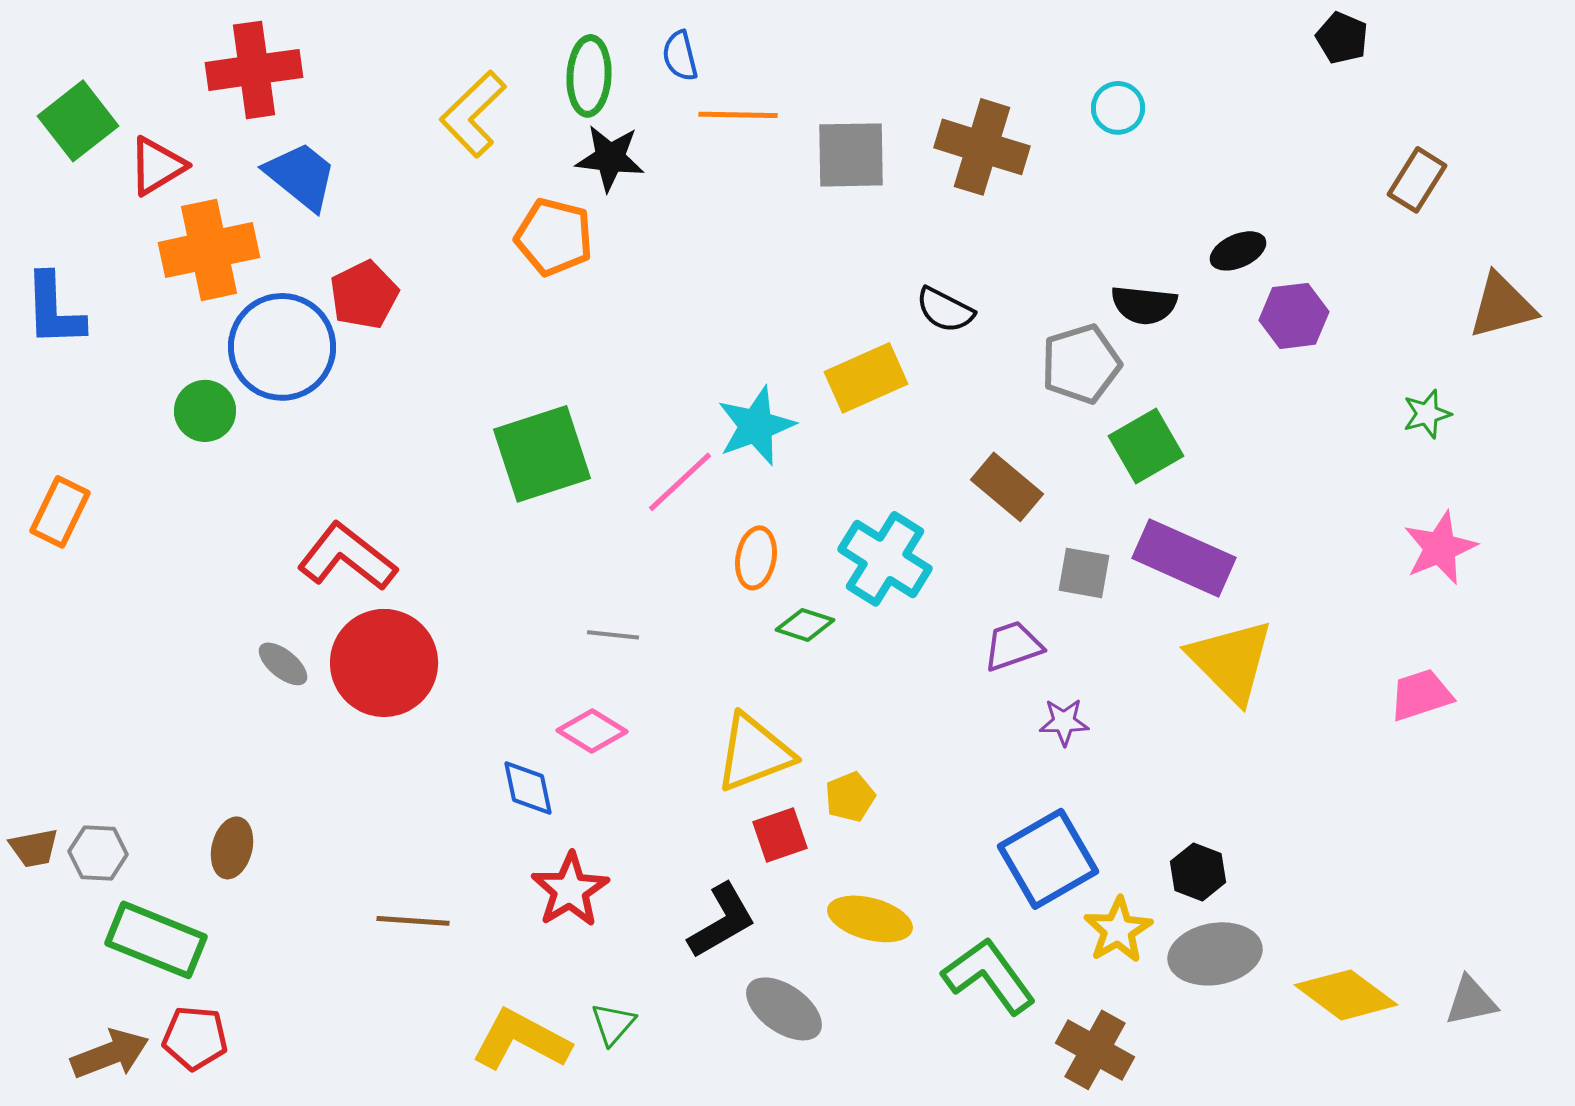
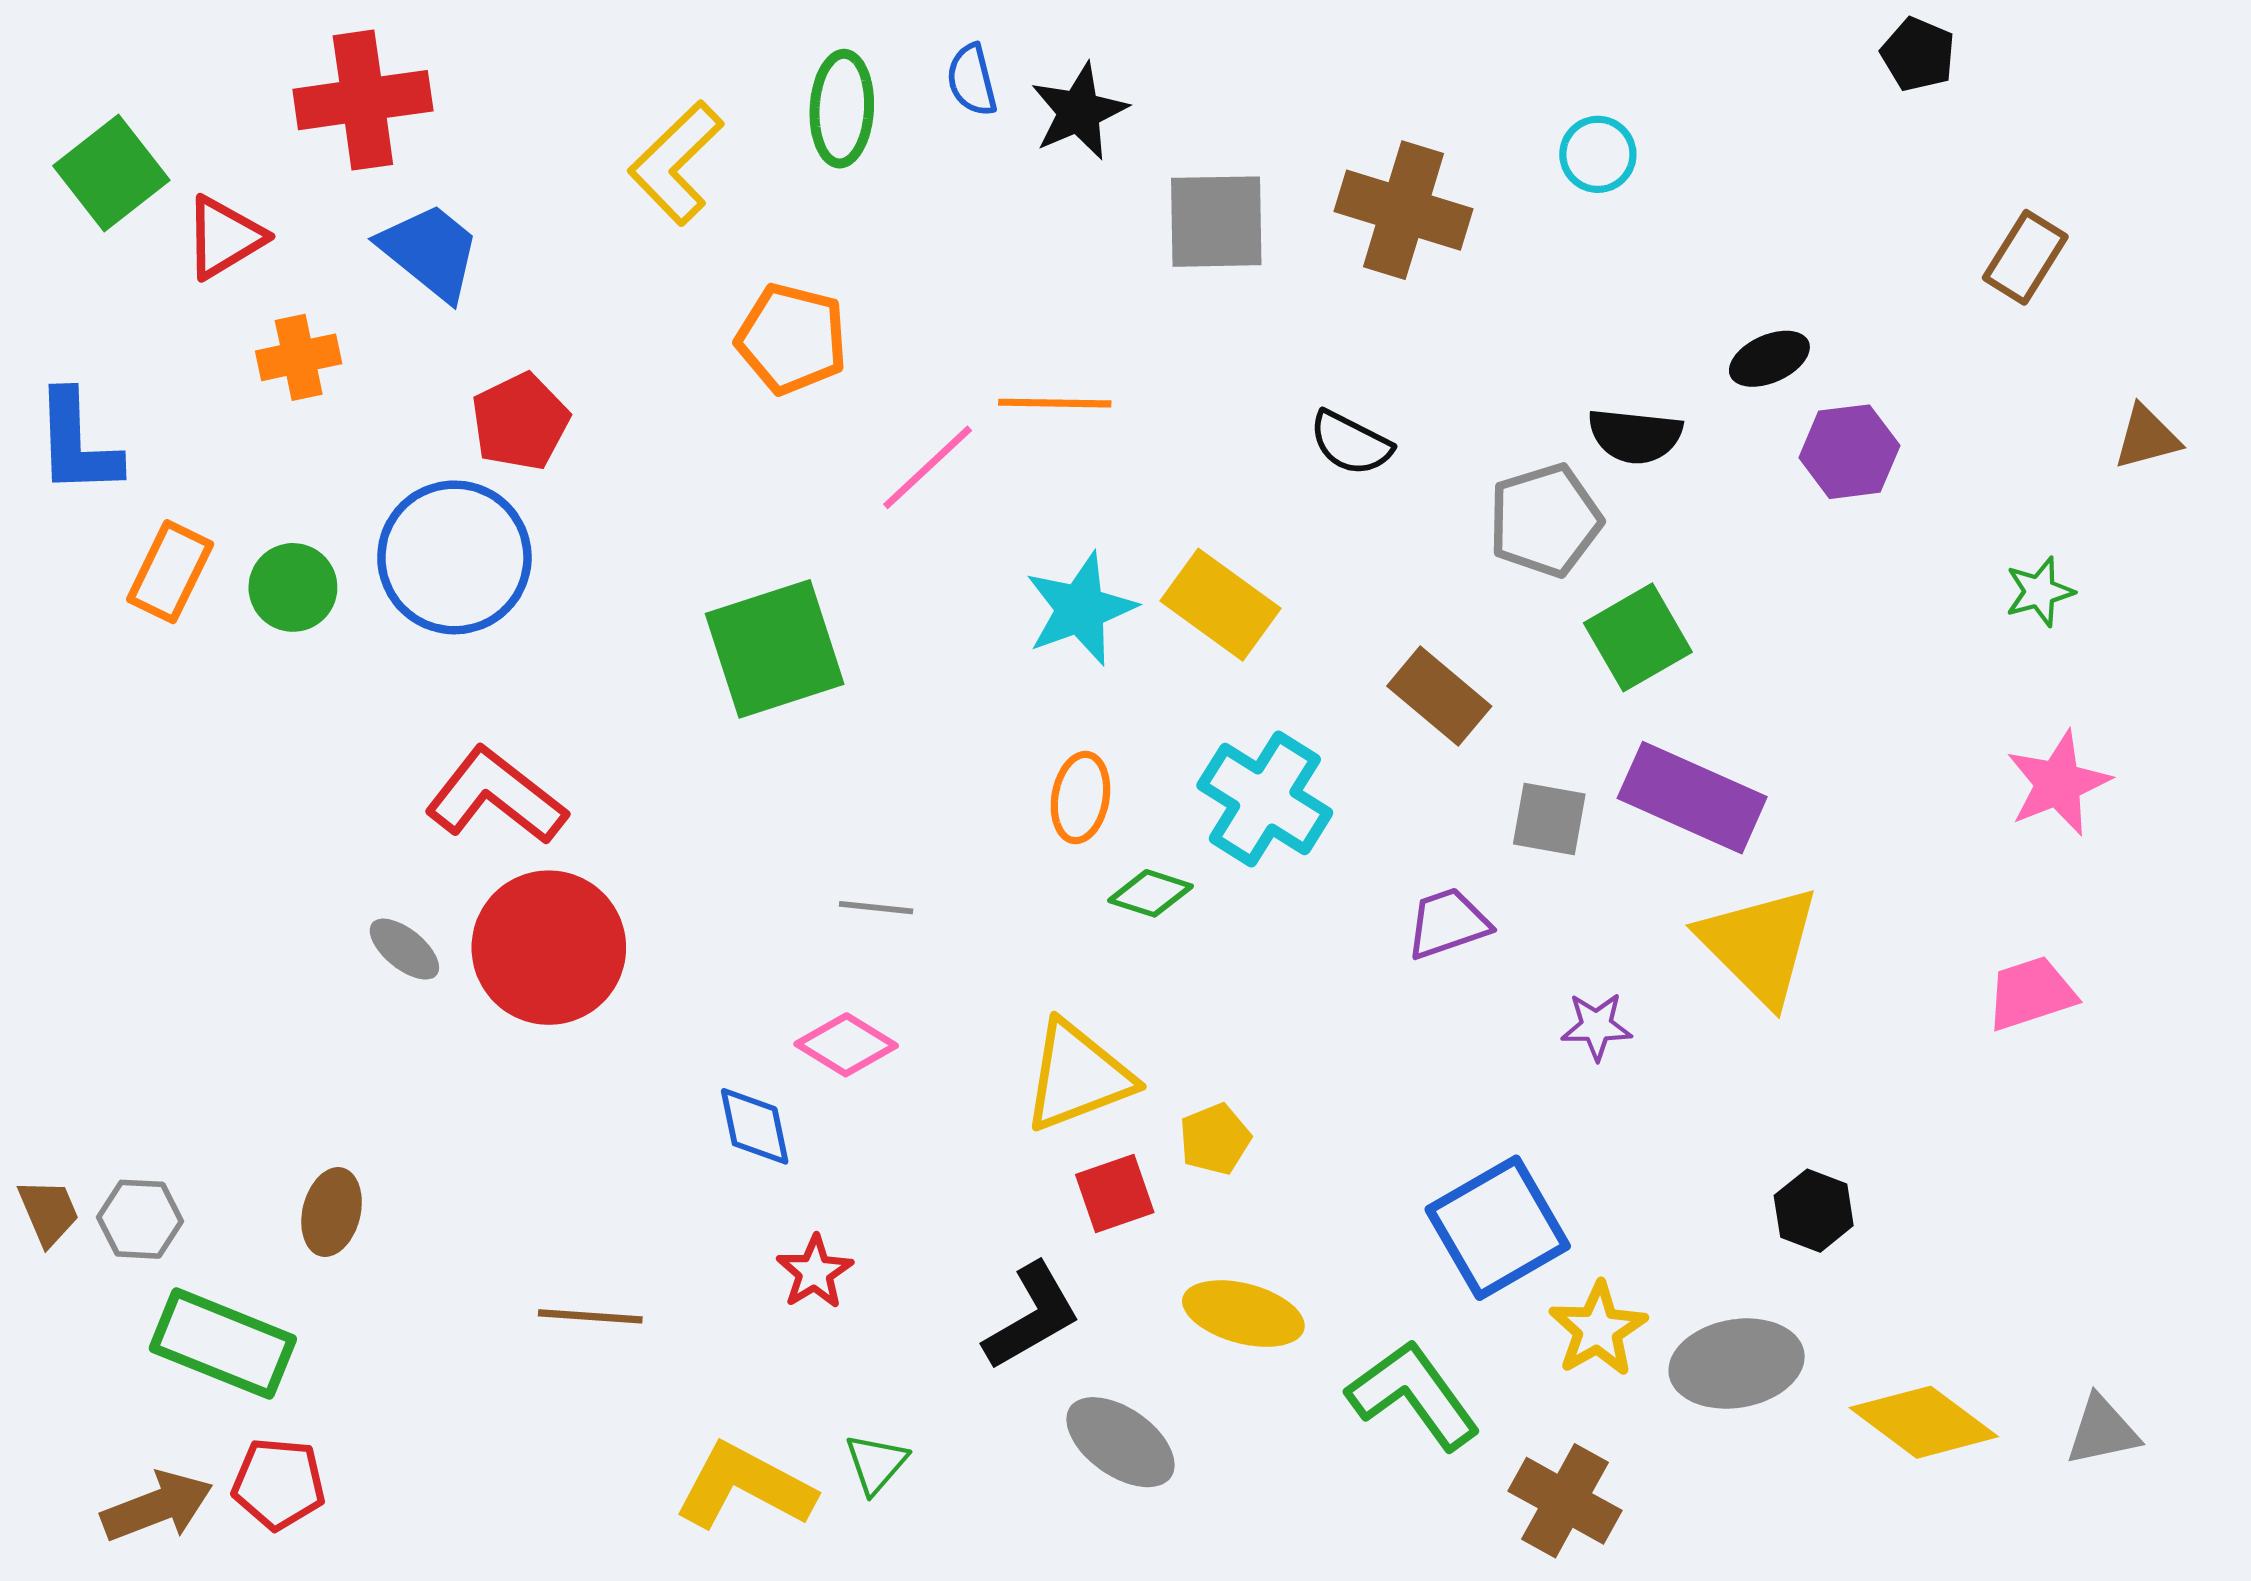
orange line: (738, 115) -> (1055, 403), moved
black star: (610, 158) -> (1079, 111), moved, turned -30
orange cross: (209, 250) -> (299, 357), size x0.6
brown triangle: (1502, 306) -> (2147, 437), size x0.7
blue circle: (282, 347) -> (454, 557), moved
yellow rectangle: (866, 378) -> (1221, 605), moved, turned 60
pink line: (680, 482) -> (928, 467), moved
orange rectangle: (60, 512) -> (170, 572), moved
purple star: (1064, 722) -> (1596, 1026), moved
brown trapezoid: (34, 848) -> (49, 1212), turned -102
black hexagon: (1198, 872) -> (1814, 1211), moved
red star: (570, 890) -> (815, 1272), size x0.7

